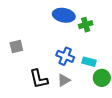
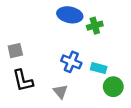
black L-shape: (39, 79) -> (23, 81), moved
gray triangle: (64, 80) -> (60, 91), moved, turned -40

